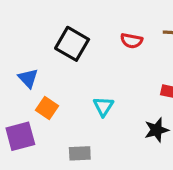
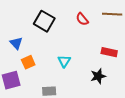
red semicircle: (132, 41) -> (82, 19), turned 40
orange square: (47, 108) -> (28, 62), turned 32

